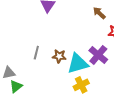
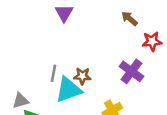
cyan triangle: (78, 64) -> (68, 90), moved

